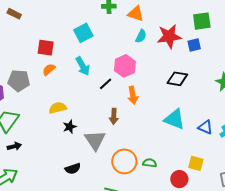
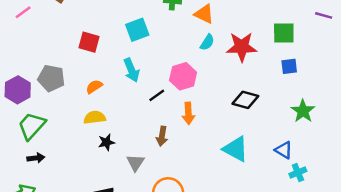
blue square: (194, 45) -> (289, 66), moved
orange semicircle: (49, 69) -> (94, 87), moved
blue triangle: (205, 127) -> (284, 150), moved
gray triangle: (95, 140) -> (136, 163), size x0.7

